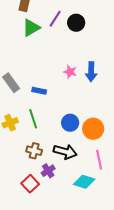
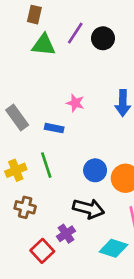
green triangle: (31, 28) -> (44, 45), turned 36
pink star: (70, 72) -> (75, 103), moved
brown cross: (34, 151) -> (25, 207), moved

